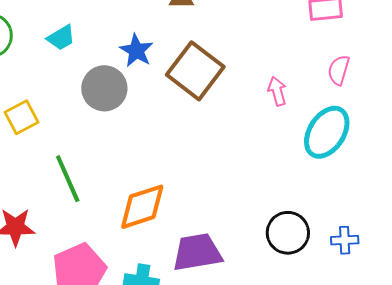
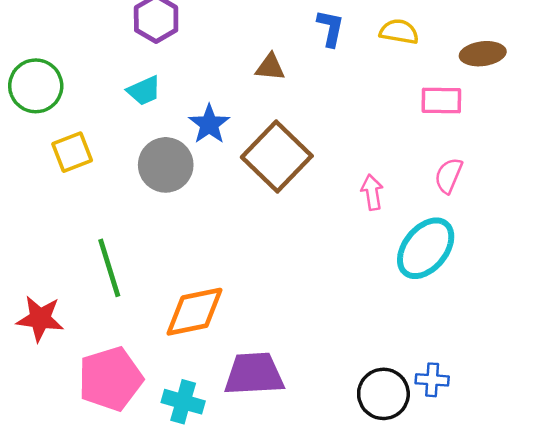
cyan trapezoid: (61, 38) -> (144, 91), moved
yellow square: (21, 117) -> (72, 152), moved
black circle: (288, 233) -> (383, 394), moved

